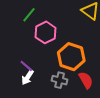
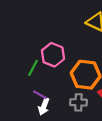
green line: (29, 15) -> (33, 68), moved

